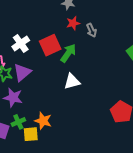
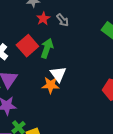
white triangle: (72, 81) -> (58, 74), turned -36
orange star: (43, 121) -> (51, 85), moved

